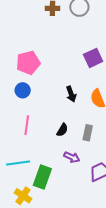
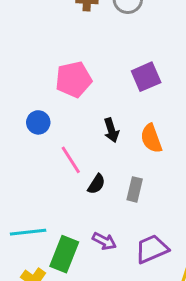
pink pentagon: (28, 63) -> (74, 79), moved
pink line: (27, 125) -> (71, 160), moved, turned -42
purple arrow: (72, 157) -> (104, 241), moved

